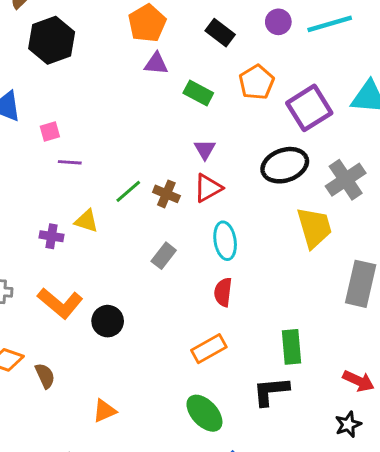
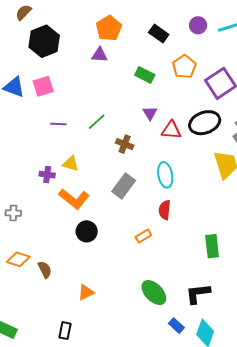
purple triangle: (156, 64) -> (100, 55), moved
pink square: (50, 132) -> (43, 86), moved, size x1.5
red triangle: (208, 188) -> (171, 130), moved, turned 35
green line: (128, 191) -> (97, 122), moved
gray rectangle: (164, 256) -> (124, 186), size x1.4
orange L-shape: (60, 303) -> (74, 199), moved
orange rectangle: (209, 349) -> (143, 236), moved, size x0.7
black L-shape: (271, 391) -> (198, 294), moved

